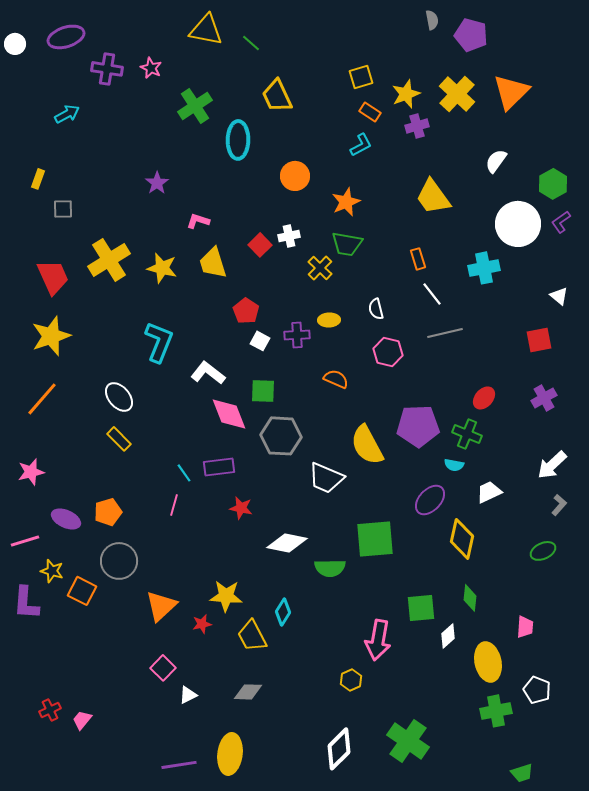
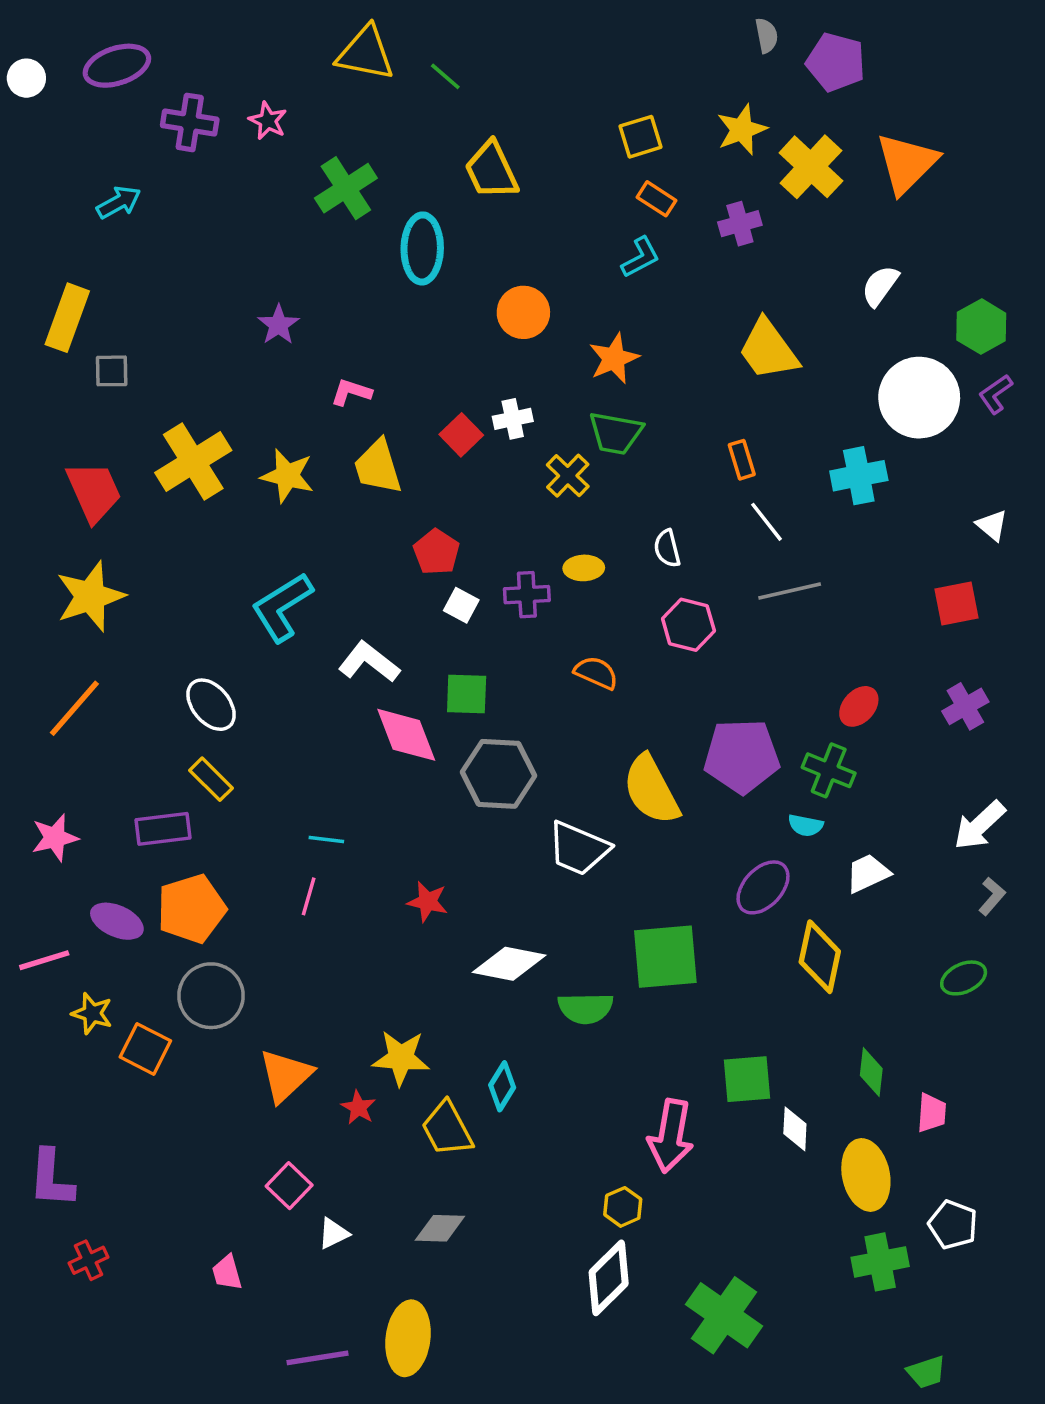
yellow star: (406, 94) -> (742, 130), moved
yellow rectangle: (38, 179) -> (67, 318), size x1.8
cyan L-shape: (159, 342) -> (282, 607), turned -144
purple rectangle: (219, 467) -> (163, 829), moved
cyan line: (184, 473) -> (326, 840), turned -48
orange pentagon: (108, 512) -> (191, 909), size x1.4
green diamond: (470, 598) -> (871, 1072), moved
purple L-shape: (26, 603) -> (51, 1179), moved
red star: (202, 624) -> (358, 1108), turned -30
white diamond: (448, 636) -> (795, 1129), turned -45
pink trapezoid: (82, 720) -> (227, 1273), moved, turned -55
white diamond: (339, 749) -> (609, 1278), moved

